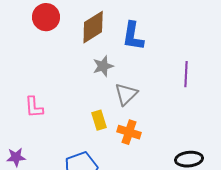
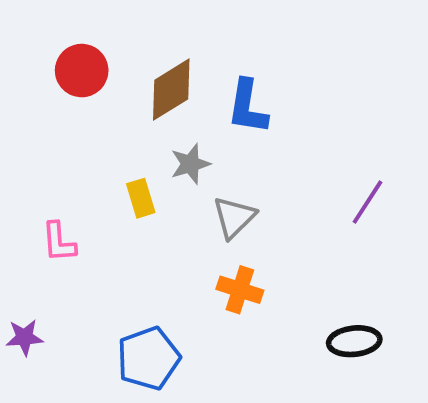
purple line: (186, 74) -> (368, 202), moved, turned 30
yellow rectangle: (99, 120) -> (141, 198), moved

